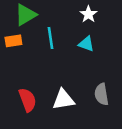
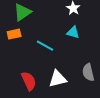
cyan line: (50, 38) -> (45, 46), moved, turned -48

